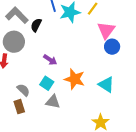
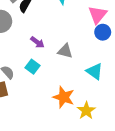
orange star: (74, 79) -> (64, 97), moved
gray triangle: (53, 102) -> (65, 51), moved

